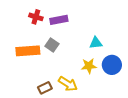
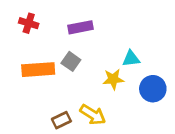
red cross: (36, 17) -> (29, 23), moved
yellow star: (89, 66) -> (113, 79), moved

